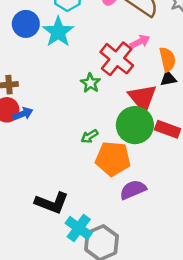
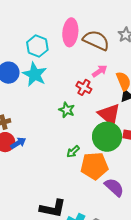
red cross: (117, 59) -> (84, 87), size x0.6
purple semicircle: (133, 190) -> (114, 187), turned 75

